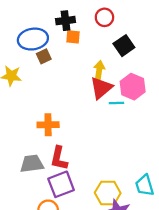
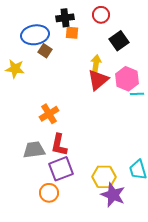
brown square: (44, 56) -> (45, 51), turned -32
cyan line: (116, 103) -> (137, 94), moved
orange cross: (48, 125) -> (49, 114), turned -30

